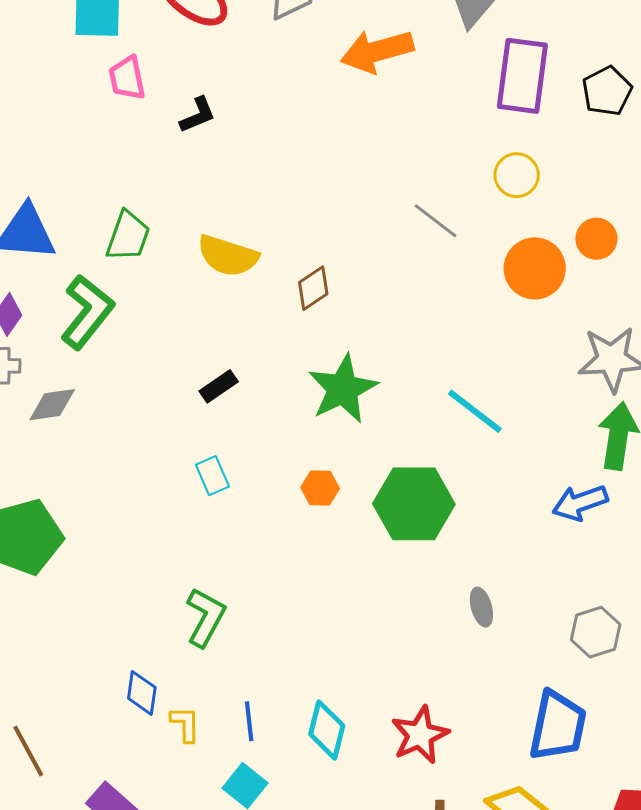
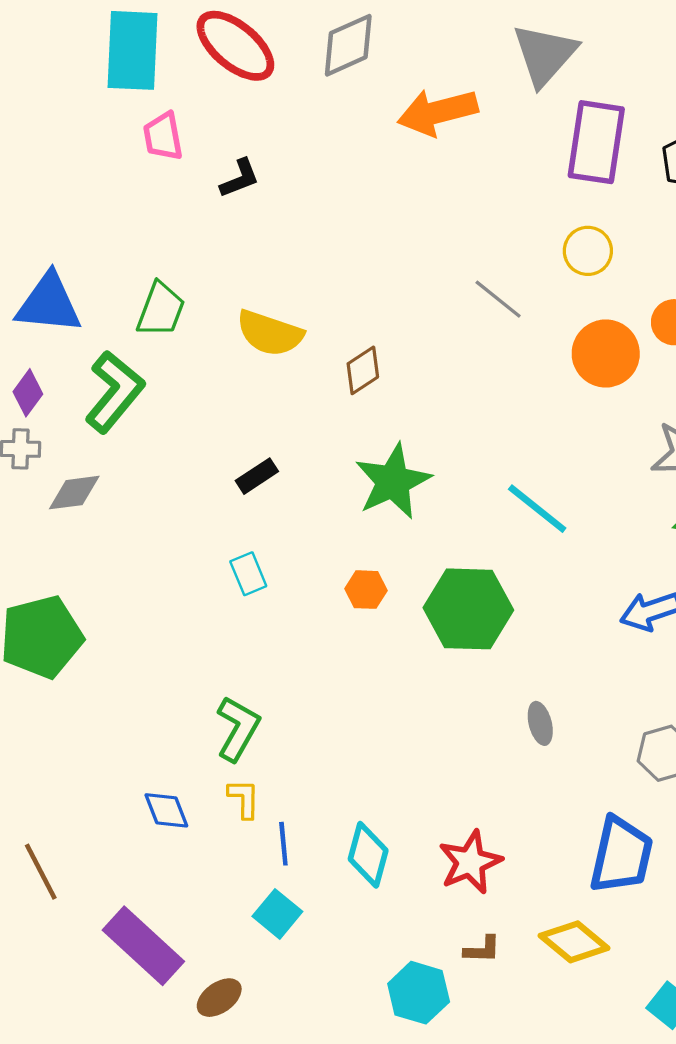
blue diamond: (142, 693) -> (166, 810), turned -30
yellow L-shape: (185, 724) -> (244, 799), moved

